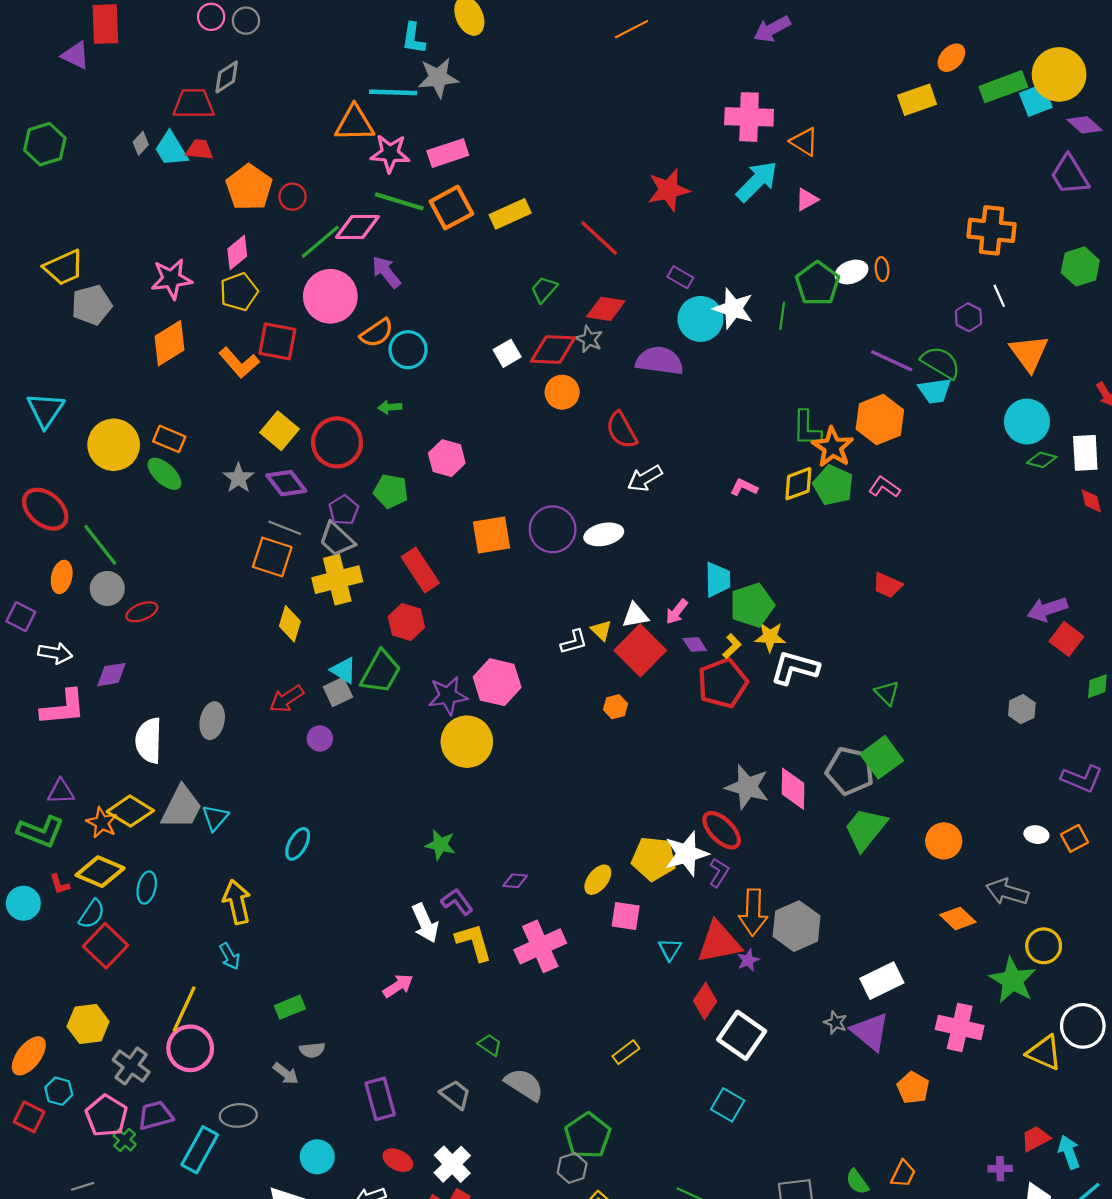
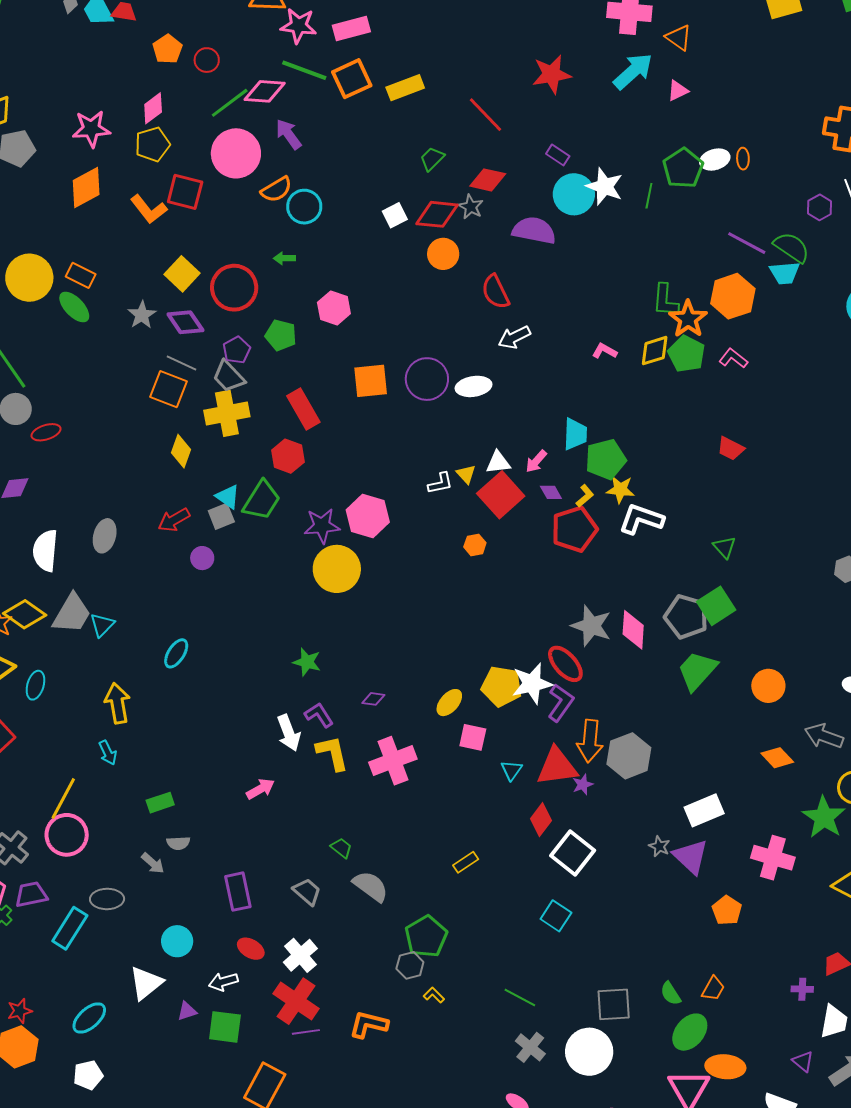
orange pentagon: (249, 187) -> (167, 49), size x0.7
purple L-shape: (719, 873) -> (561, 703), size x1.4

